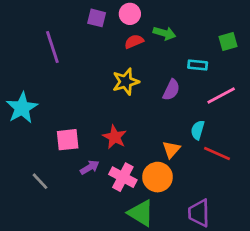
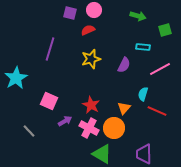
green arrow: (164, 33) -> (138, 16), moved
red semicircle: (134, 41) -> (88, 30), moved
purple line: (52, 47) -> (50, 49), moved, turned 35
red star: (115, 137) -> (91, 105), moved
pink square: (68, 140) -> (49, 101), turned 30

